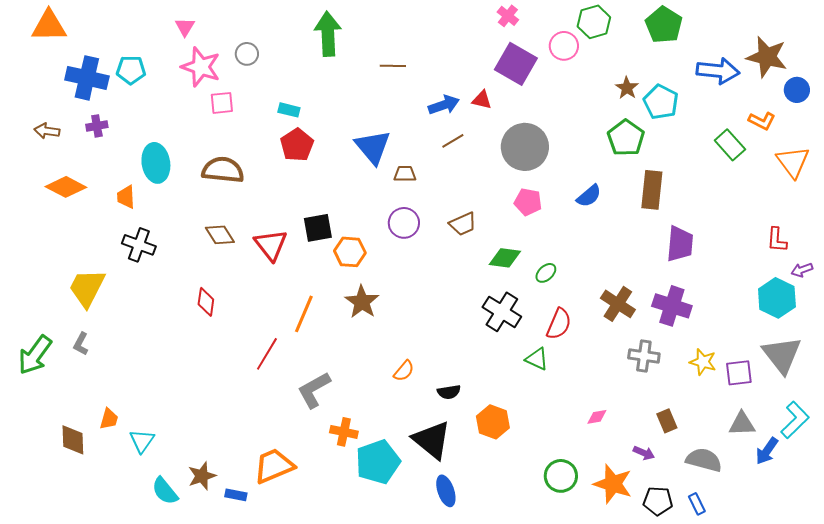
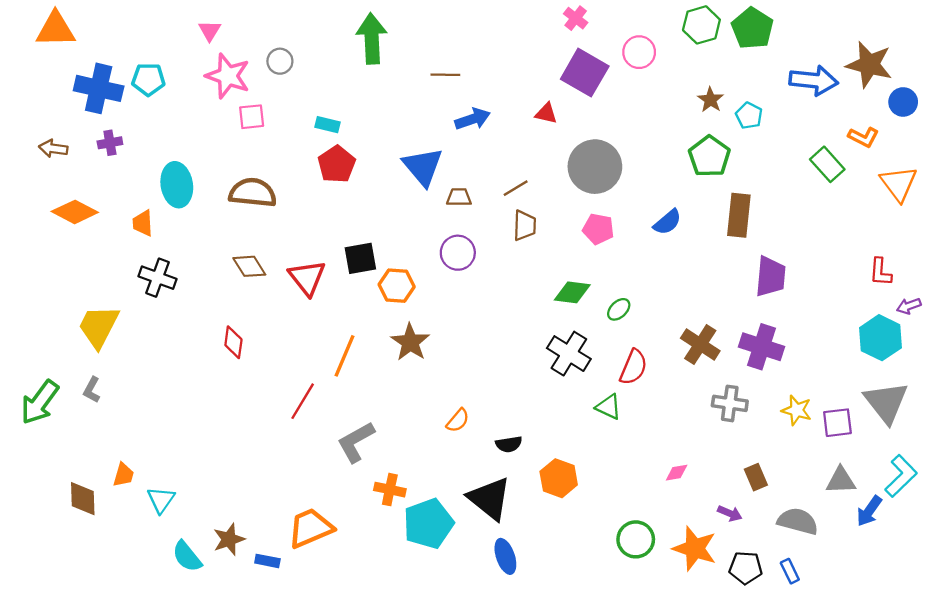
green hexagon: (594, 22) -> (701, 25), moved
cyan pentagon: (661, 102) -> (749, 116), size x0.7
blue arrow: (444, 105) -> (473, 119), moved
brown line: (453, 141) -> (516, 188), moved
brown trapezoid: (463, 224) -> (525, 226), moved, turned -64

